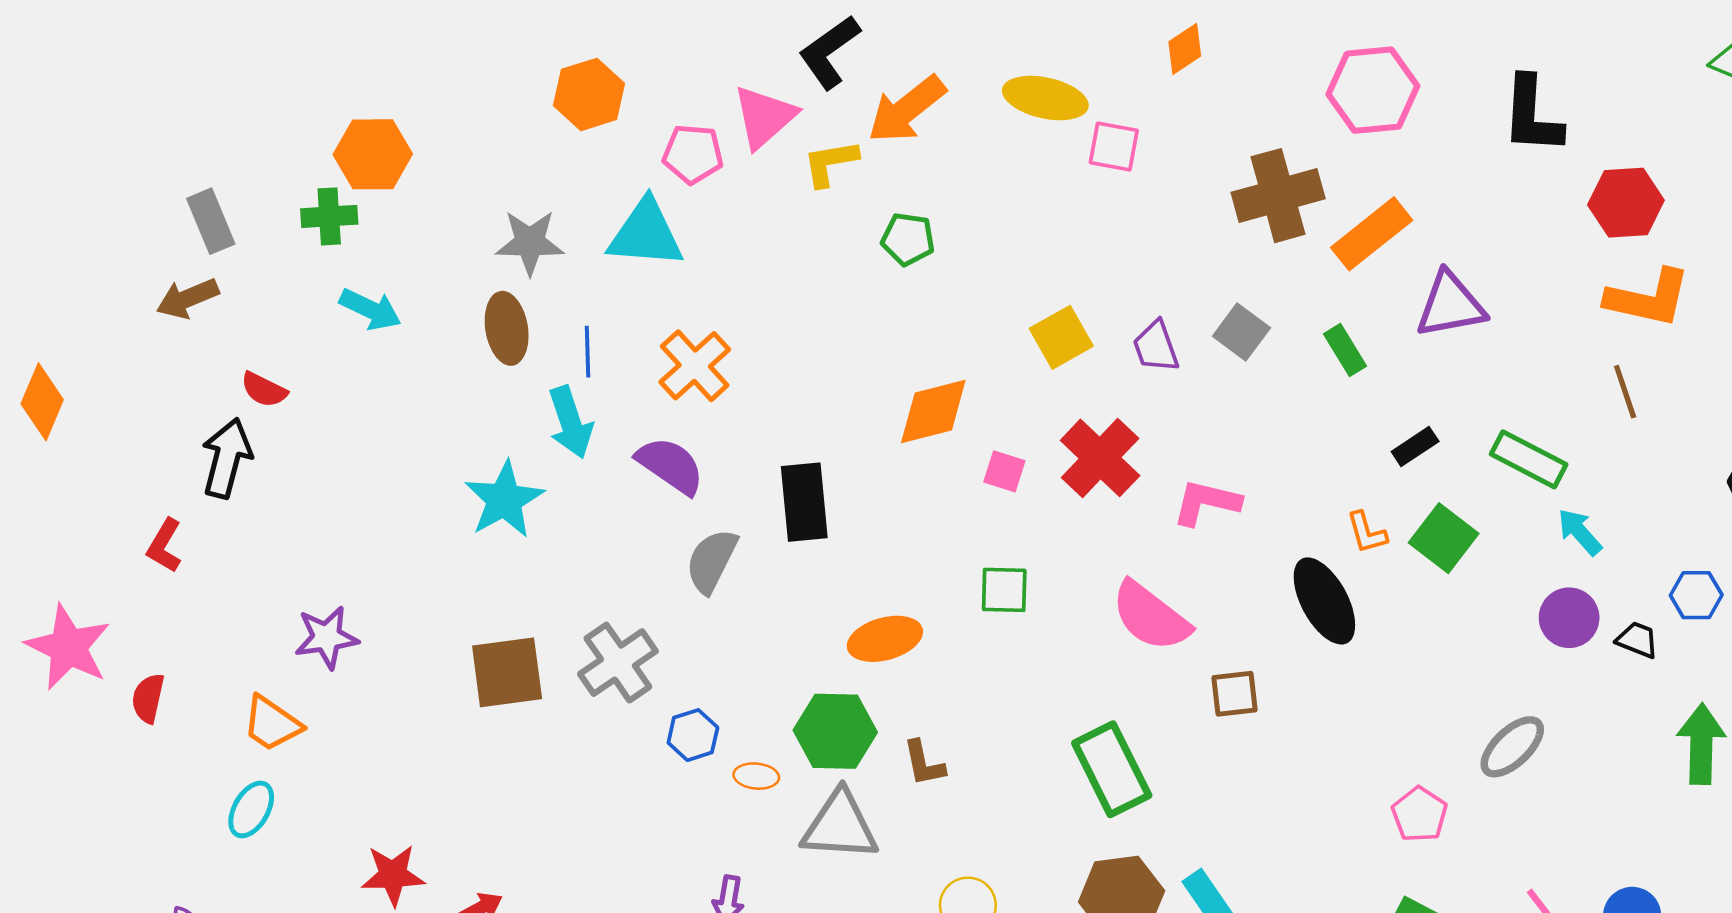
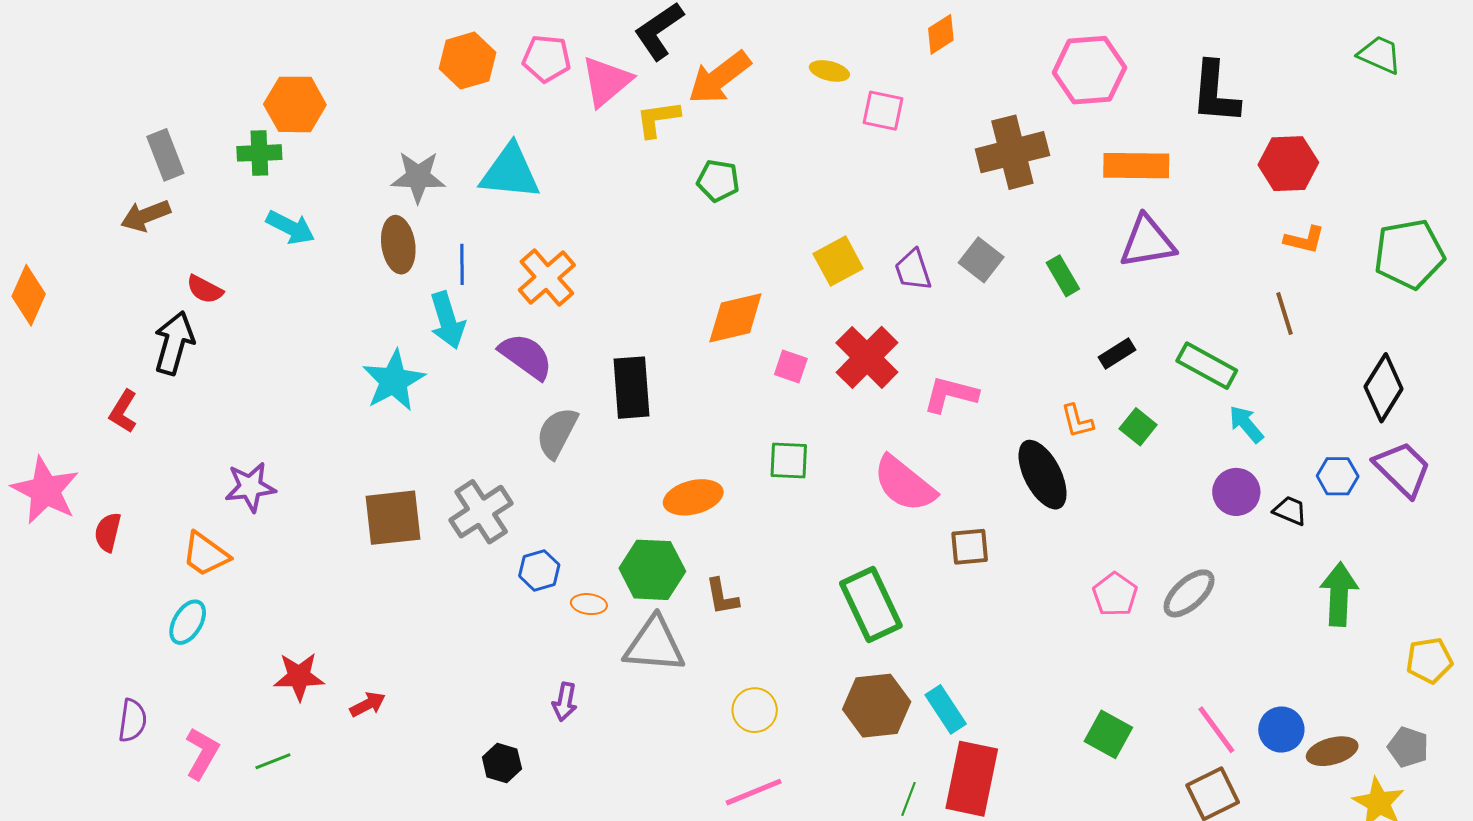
yellow ellipse: (1045, 98) -> (829, 71), size x0.6
pink pentagon: (693, 154) -> (547, 58), moved
orange rectangle: (1372, 234) -> (1136, 166), moved, turned 38
orange L-shape: (1648, 298) -> (1304, 240), size x0.6
green square: (1444, 538) -> (1138, 427), size x0.7
pink pentagon: (1420, 814) -> (1115, 594), moved

